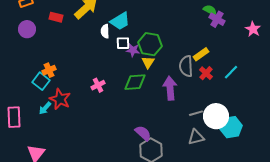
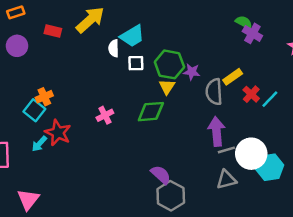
purple star: (133, 50) -> (192, 72), moved
red cross: (206, 73) -> (251, 94), moved
purple arrow: (170, 88) -> (217, 131), moved

